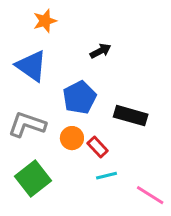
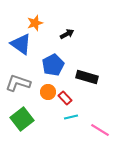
orange star: (45, 21) -> (35, 23), moved

